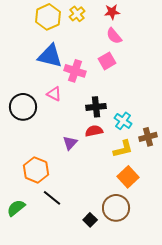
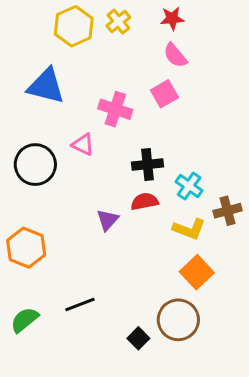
blue triangle: (50, 56) -> (46, 86), moved
yellow L-shape: (123, 149) -> (189, 229), turned 35
orange hexagon: (36, 170) -> (26, 248), moved
black line: (52, 198) -> (80, 304), turned -60

